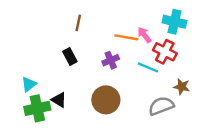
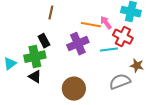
purple cross: (111, 60) -> (78, 44), size x1.5
cyan line: (148, 67) -> (109, 50), turned -30
brown circle: (106, 100) -> (74, 89), moved
green cross: (37, 108) -> (35, 57), moved

